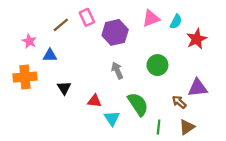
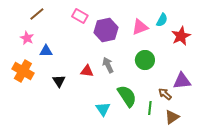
pink rectangle: (87, 17) -> (80, 16), turned -35
pink triangle: (151, 18) -> (140, 27), moved
brown line: (61, 25) -> (37, 14), moved
orange cross: (25, 77) -> (23, 71), turned 35
red triangle: (94, 101) -> (87, 71), moved
green line: (159, 127) -> (150, 108), moved

